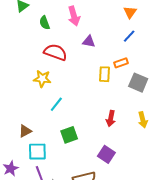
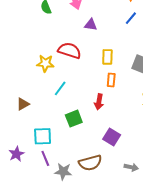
red semicircle: (55, 52) -> (69, 51), moved
orange rectangle: (121, 63) -> (111, 80), moved, turned -64
red arrow: (111, 118) -> (99, 102), moved
brown triangle: (25, 131) -> (23, 104), moved

